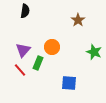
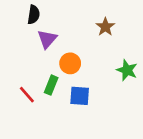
purple triangle: (23, 50) -> (47, 39), moved
blue square: (69, 83) -> (80, 96), moved

